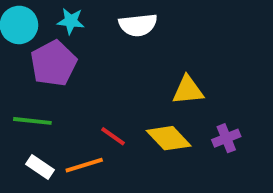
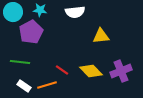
yellow triangle: (188, 90) -> (101, 36), moved
purple cross: (226, 138) -> (121, 71), size x1.5

